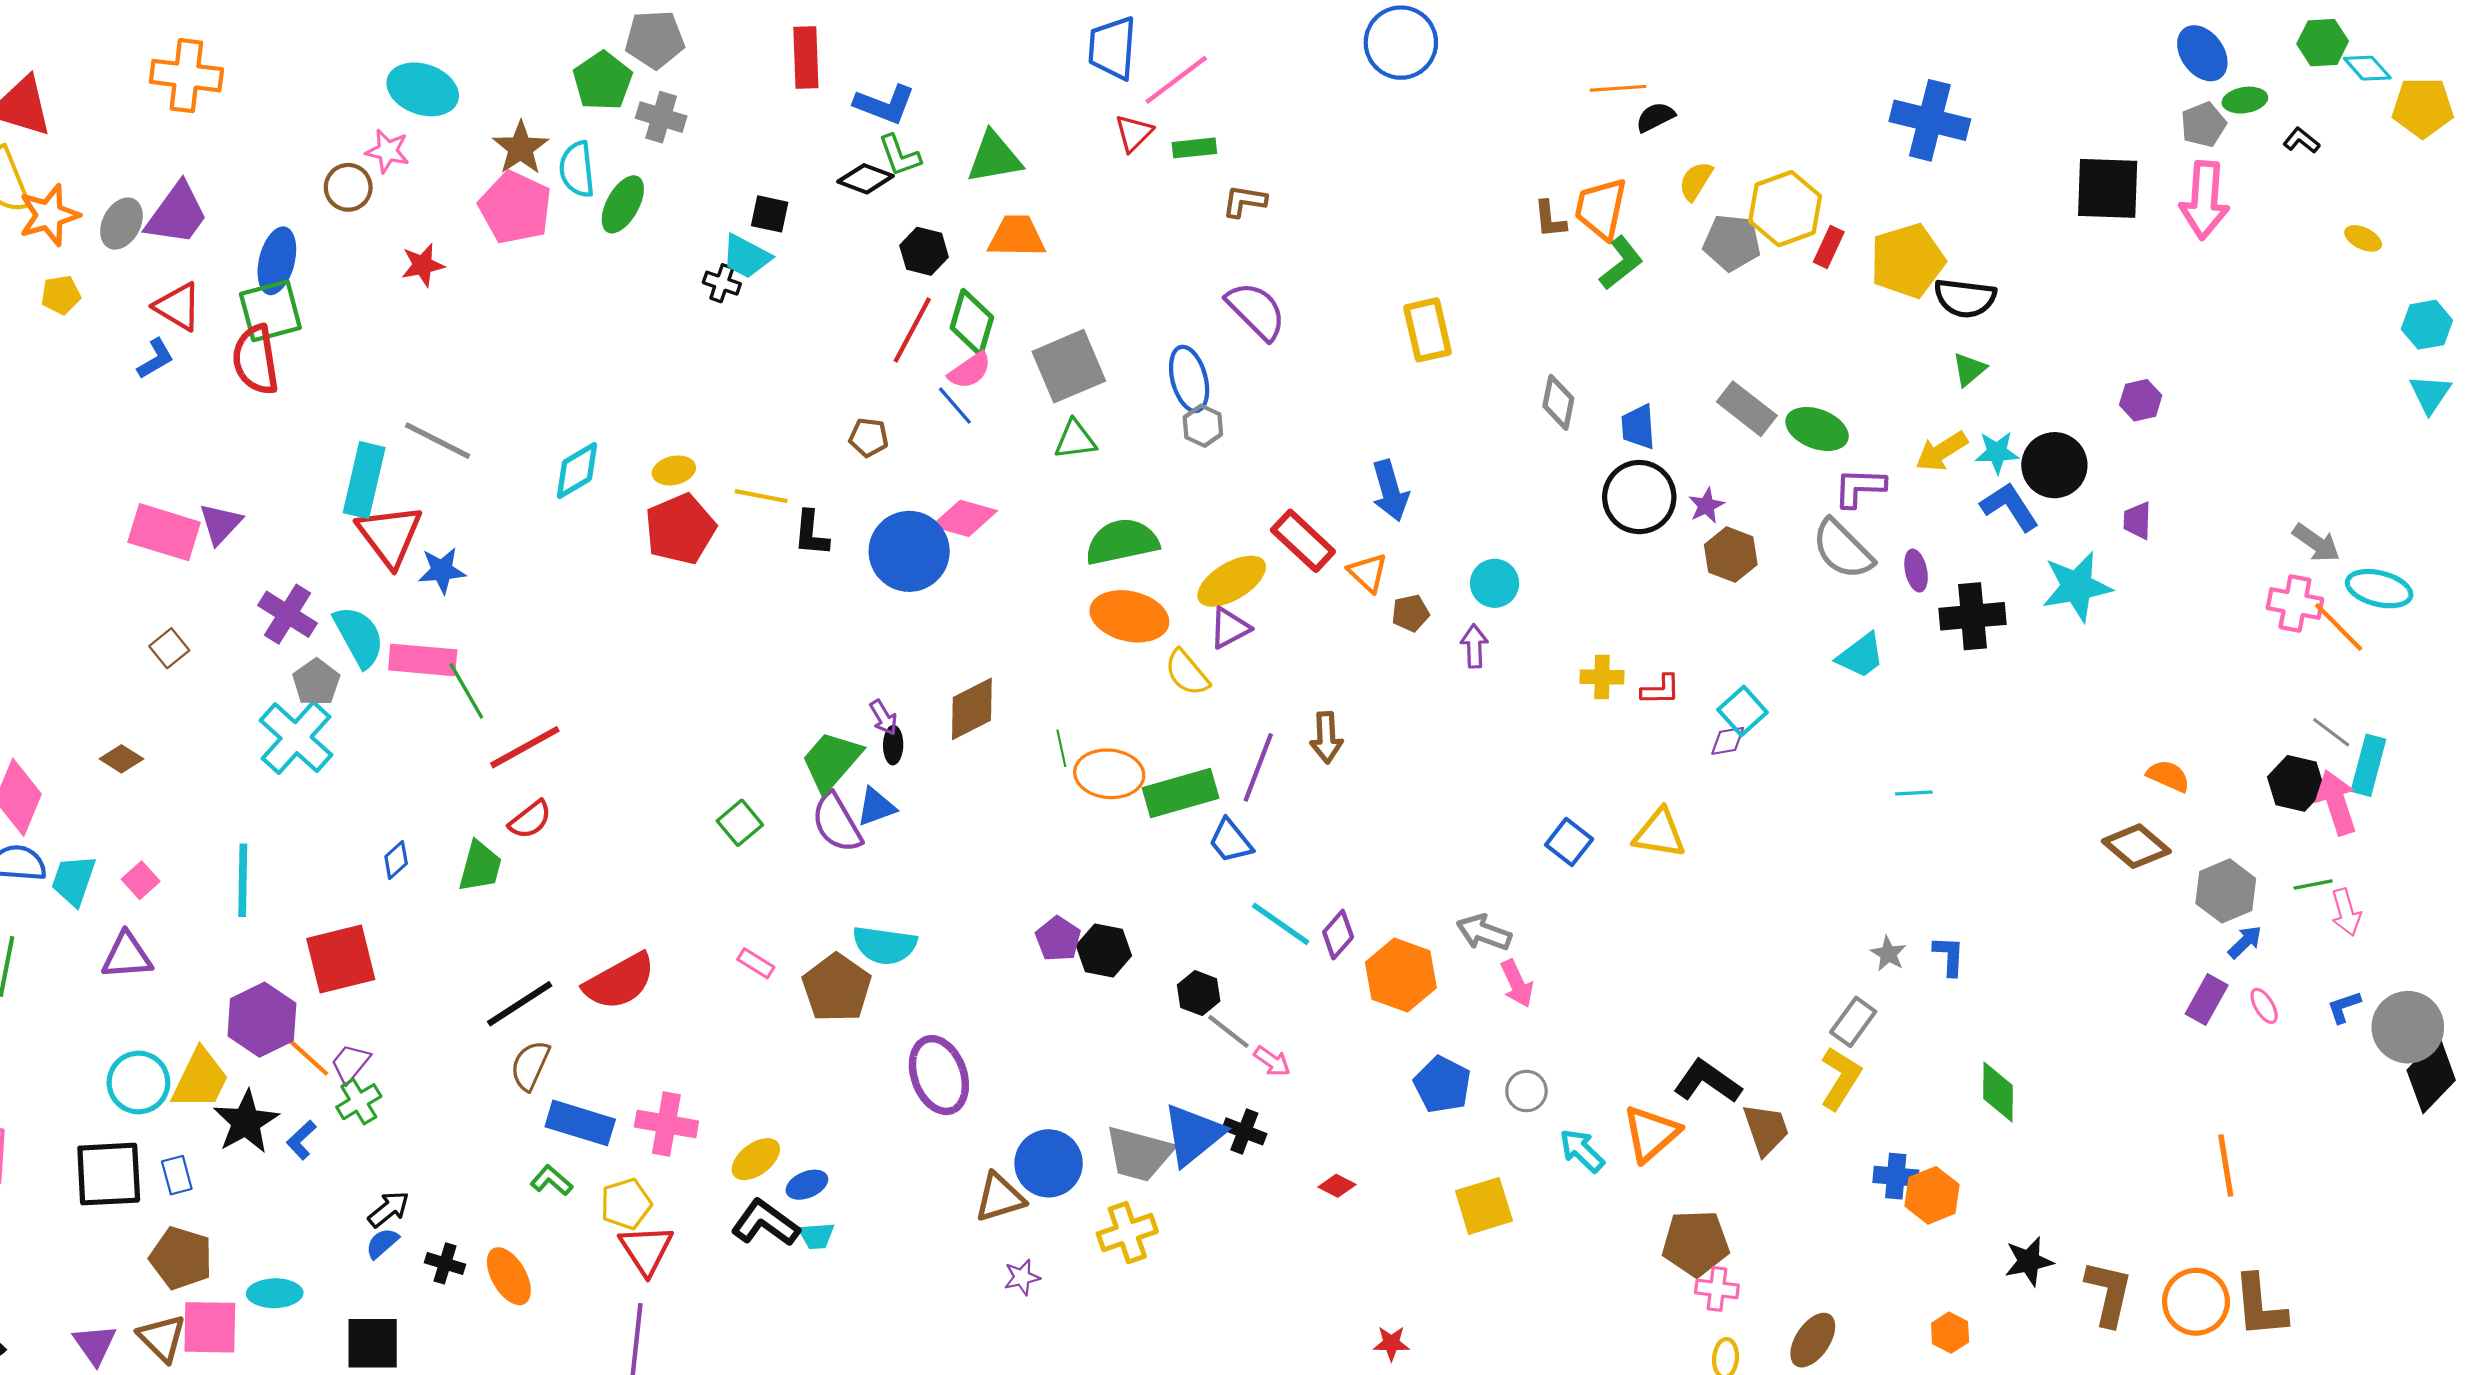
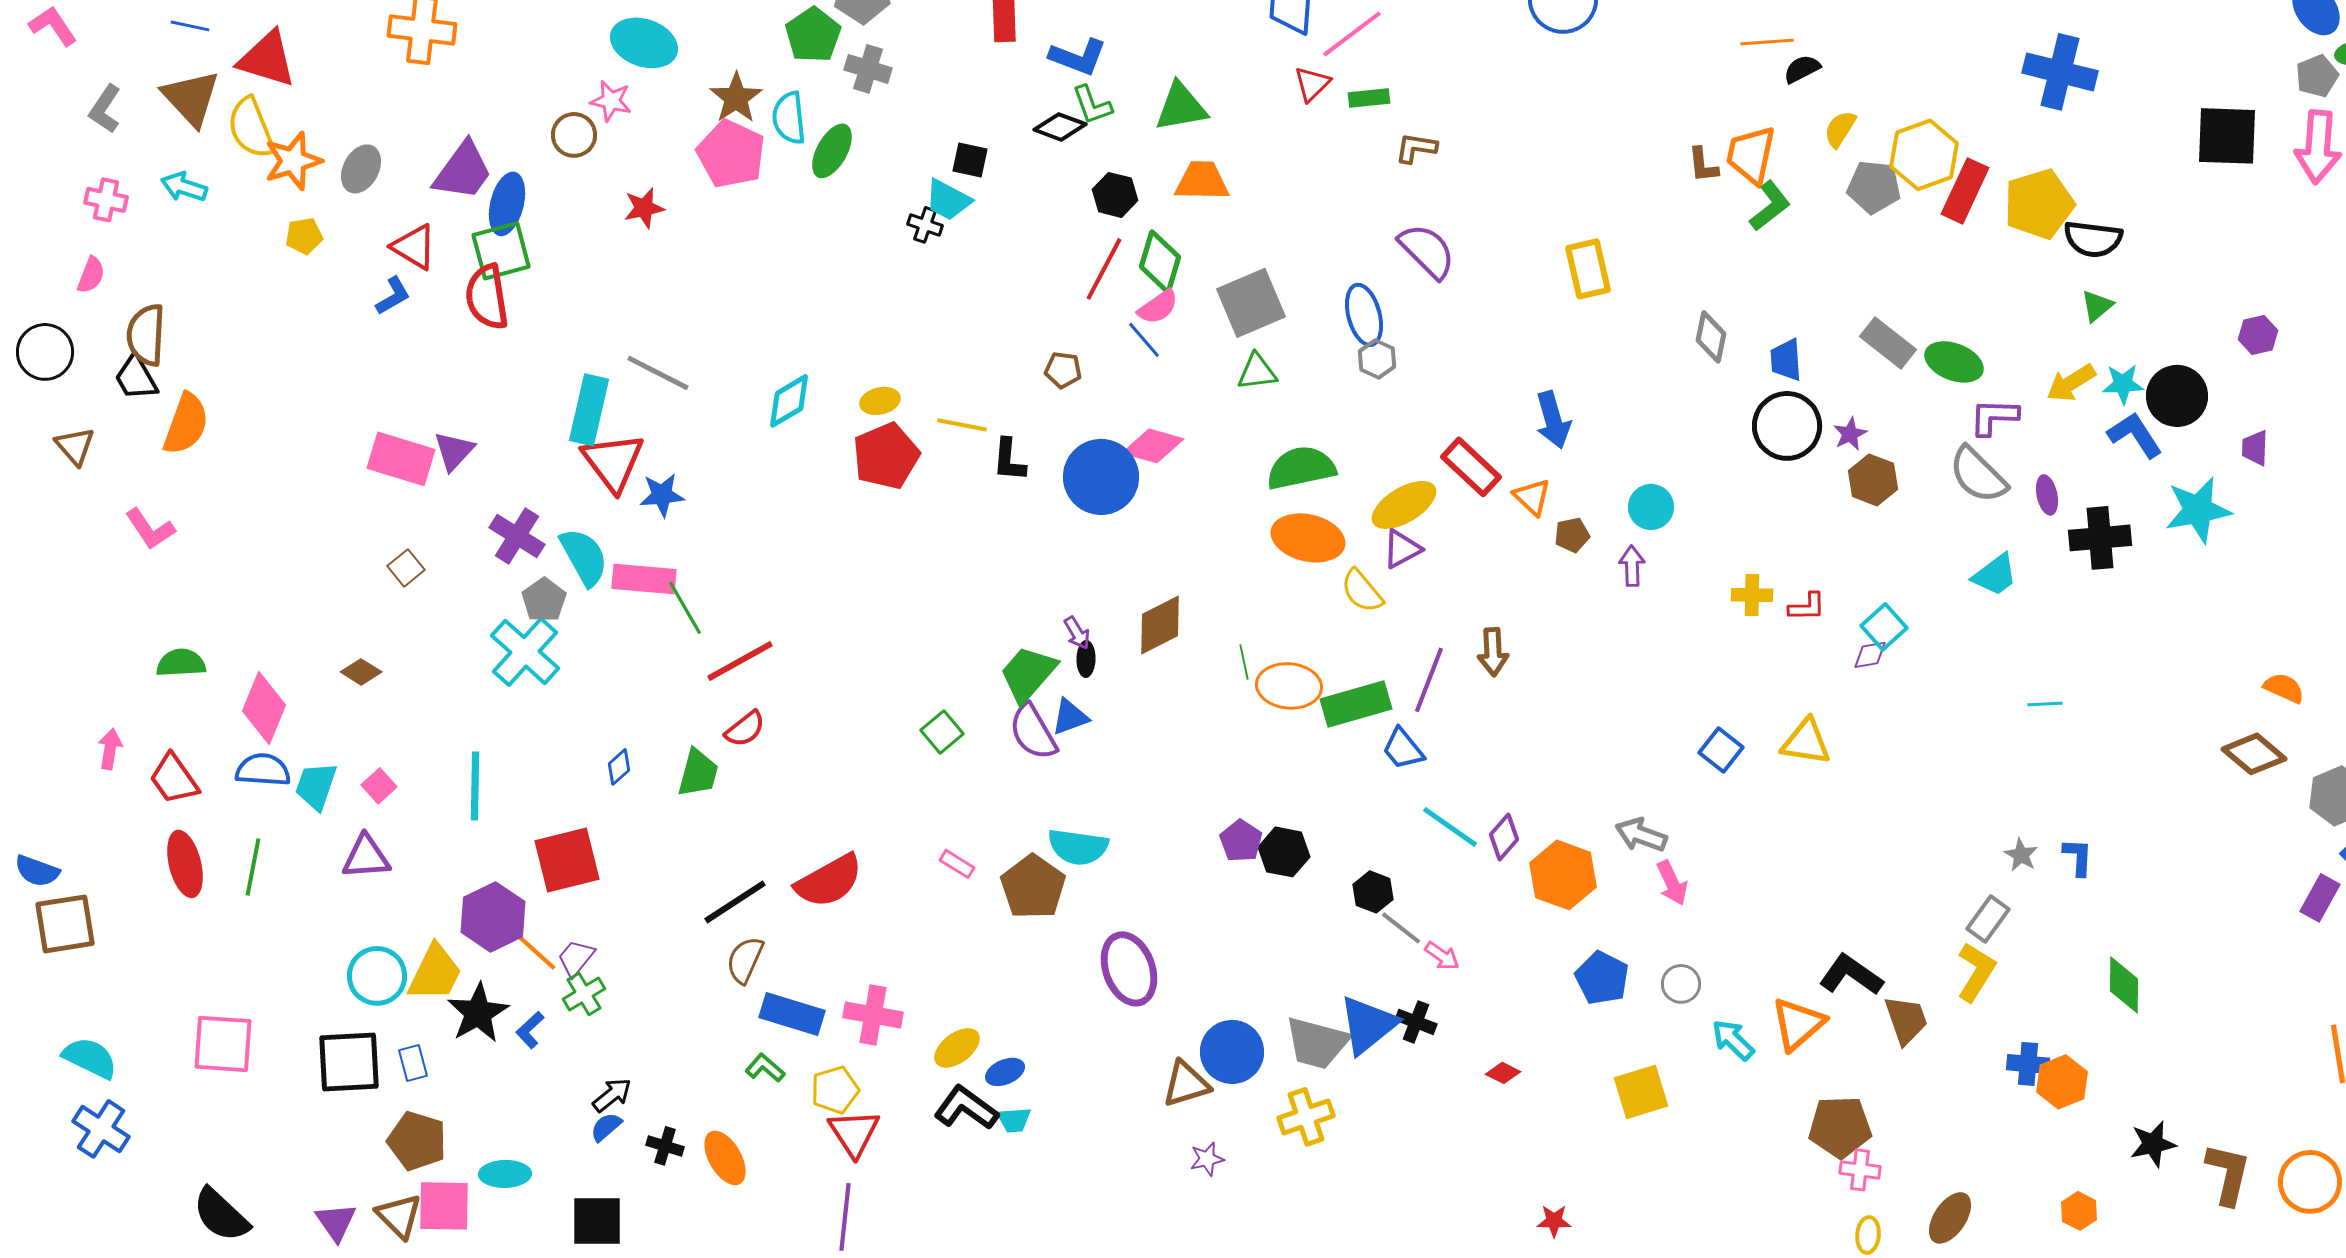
purple trapezoid: (177, 214) -> (463, 171), moved
red rectangle: (1829, 247) -> (1965, 191), size x1.6

